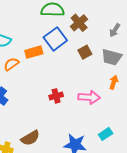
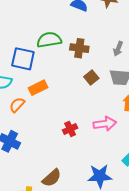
brown cross: (79, 23) -> (79, 48), turned -30
blue square: (55, 39) -> (23, 59), moved, turned -30

